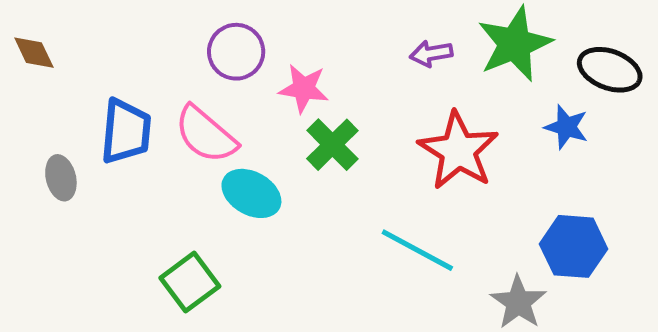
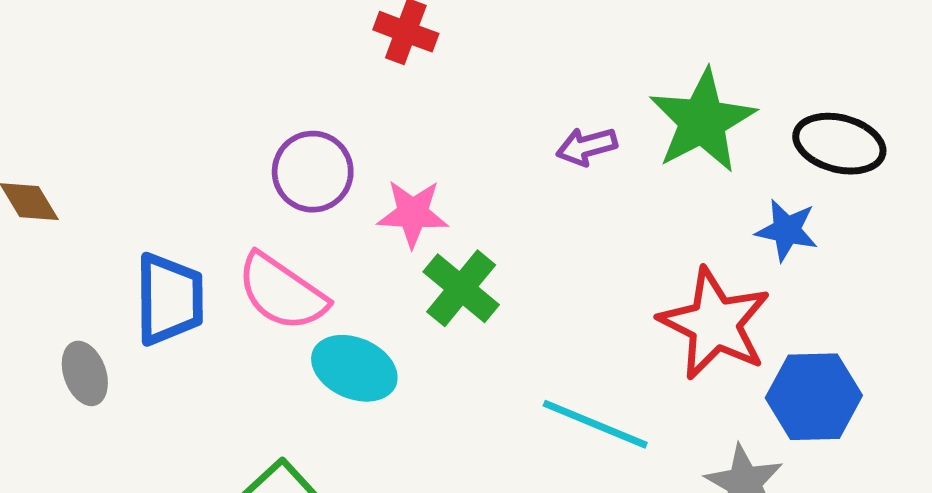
red star: (458, 151) -> (715, 324), moved

